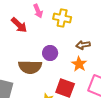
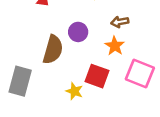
brown semicircle: (30, 67) -> (53, 50), turned -75

